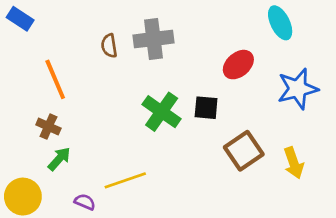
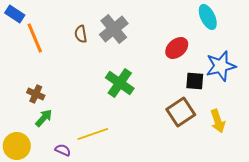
gray cross: (154, 39) -> (114, 29), turned -32
orange line: (55, 79) -> (35, 38), moved
black square: (206, 108) -> (195, 81), moved

